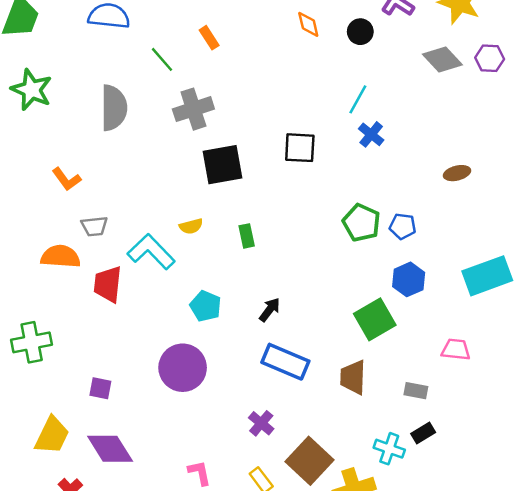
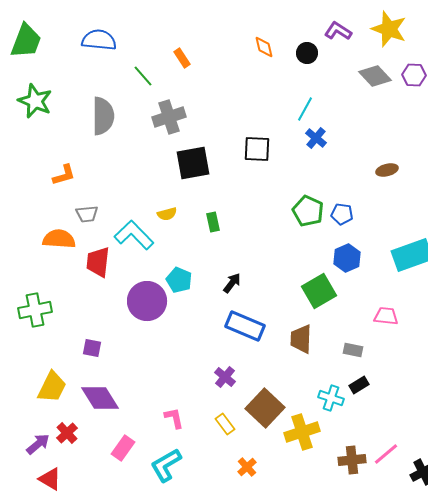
orange L-shape: (67, 179) -> (64, 175), turned -70
purple circle: (183, 368) -> (147, 301), moved

